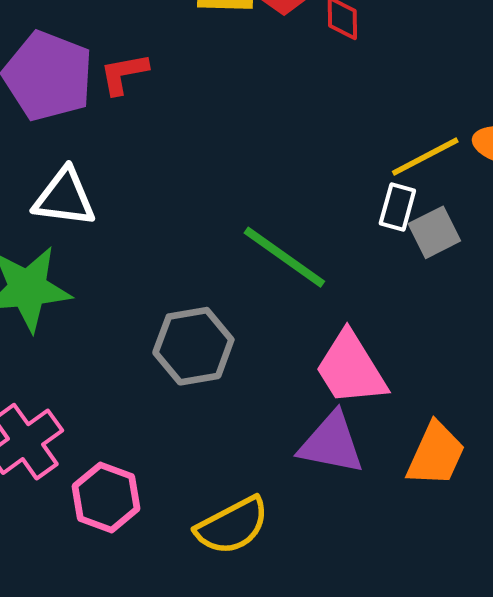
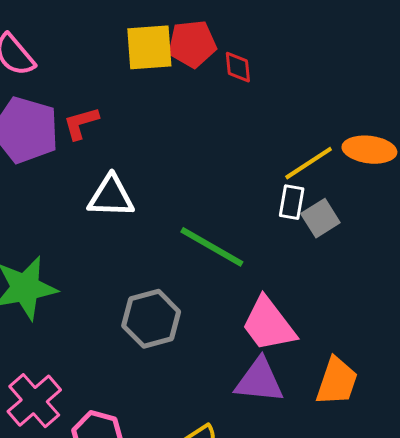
white triangle: (64, 198) -> (111, 196), moved

